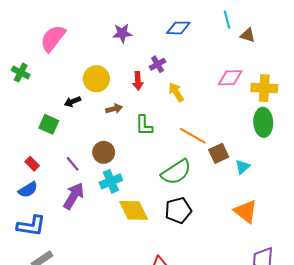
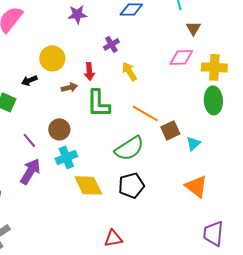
brown triangle: (248, 35) -> (193, 28), moved, turned 42
red arrow: (138, 81) -> (89, 71), moved
green L-shape: (144, 125) -> (98, 103), size x1.4

